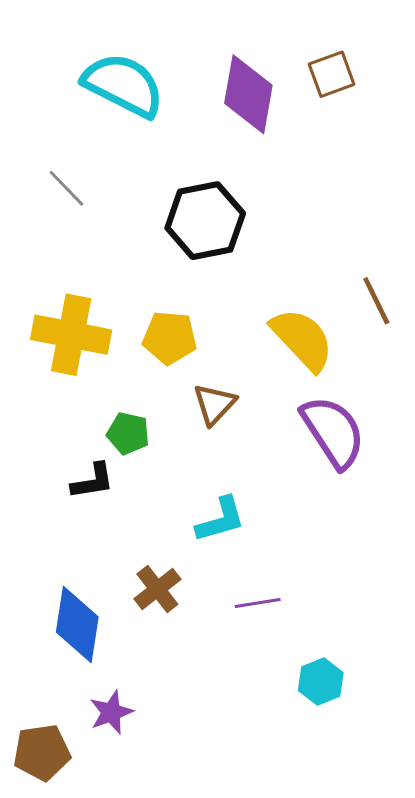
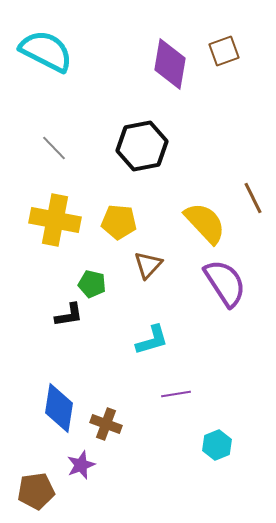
cyan semicircle: (123, 85) -> (46, 51), moved
gray line: (66, 188) -> (54, 148), moved
brown cross: (157, 589) -> (106, 424), moved, turned -32

